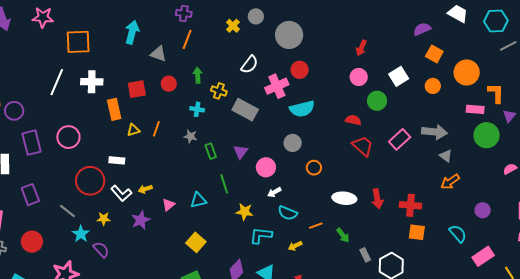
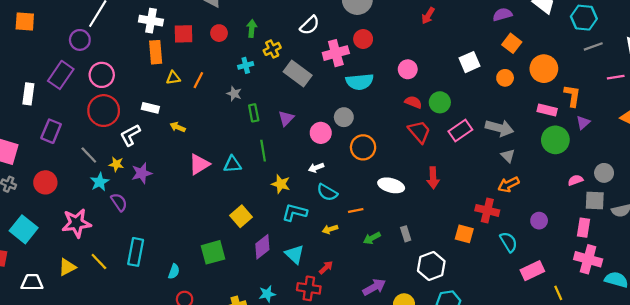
red arrow: (361, 48) -> (428, 16), moved
pink circle: (359, 77) -> (408, 69), moved
white cross: (92, 82) -> (151, 21), moved
yellow cross: (219, 91) -> (272, 49), turned 35
green circle: (377, 101) -> (440, 102), moved
cyan cross: (197, 109) -> (246, 65), turned -32
purple circle: (14, 111) -> (80, 40), moved
purple rectangle: (32, 143) -> (61, 75), turned 40
pink circle: (266, 167) -> (321, 133), moved
orange circle: (314, 168) -> (363, 147), size x1.5
red circle: (90, 181) -> (104, 111), moved
yellow arrow: (145, 189) -> (178, 127), moved, turned 32
white L-shape: (121, 193) -> (130, 135), moved, turned 95
purple rectangle: (30, 195) -> (51, 131), turned 35
red arrow: (377, 199) -> (433, 178), moved
pink triangle: (168, 205) -> (199, 164), size x1.5
red cross: (410, 205) -> (487, 210), moved
yellow star: (104, 219) -> (116, 164), moved
purple star: (141, 220) -> (142, 173), moved
green arrow: (343, 235) -> (372, 238), moved, turned 91
yellow square: (196, 242) -> (241, 216), moved
gray rectangle: (365, 255) -> (406, 234), moved

